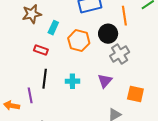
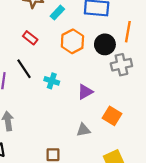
cyan rectangle: (53, 28) -> (57, 13), moved
gray cross: (120, 54) -> (121, 65), moved
black line: (45, 79) -> (24, 69), turned -60

